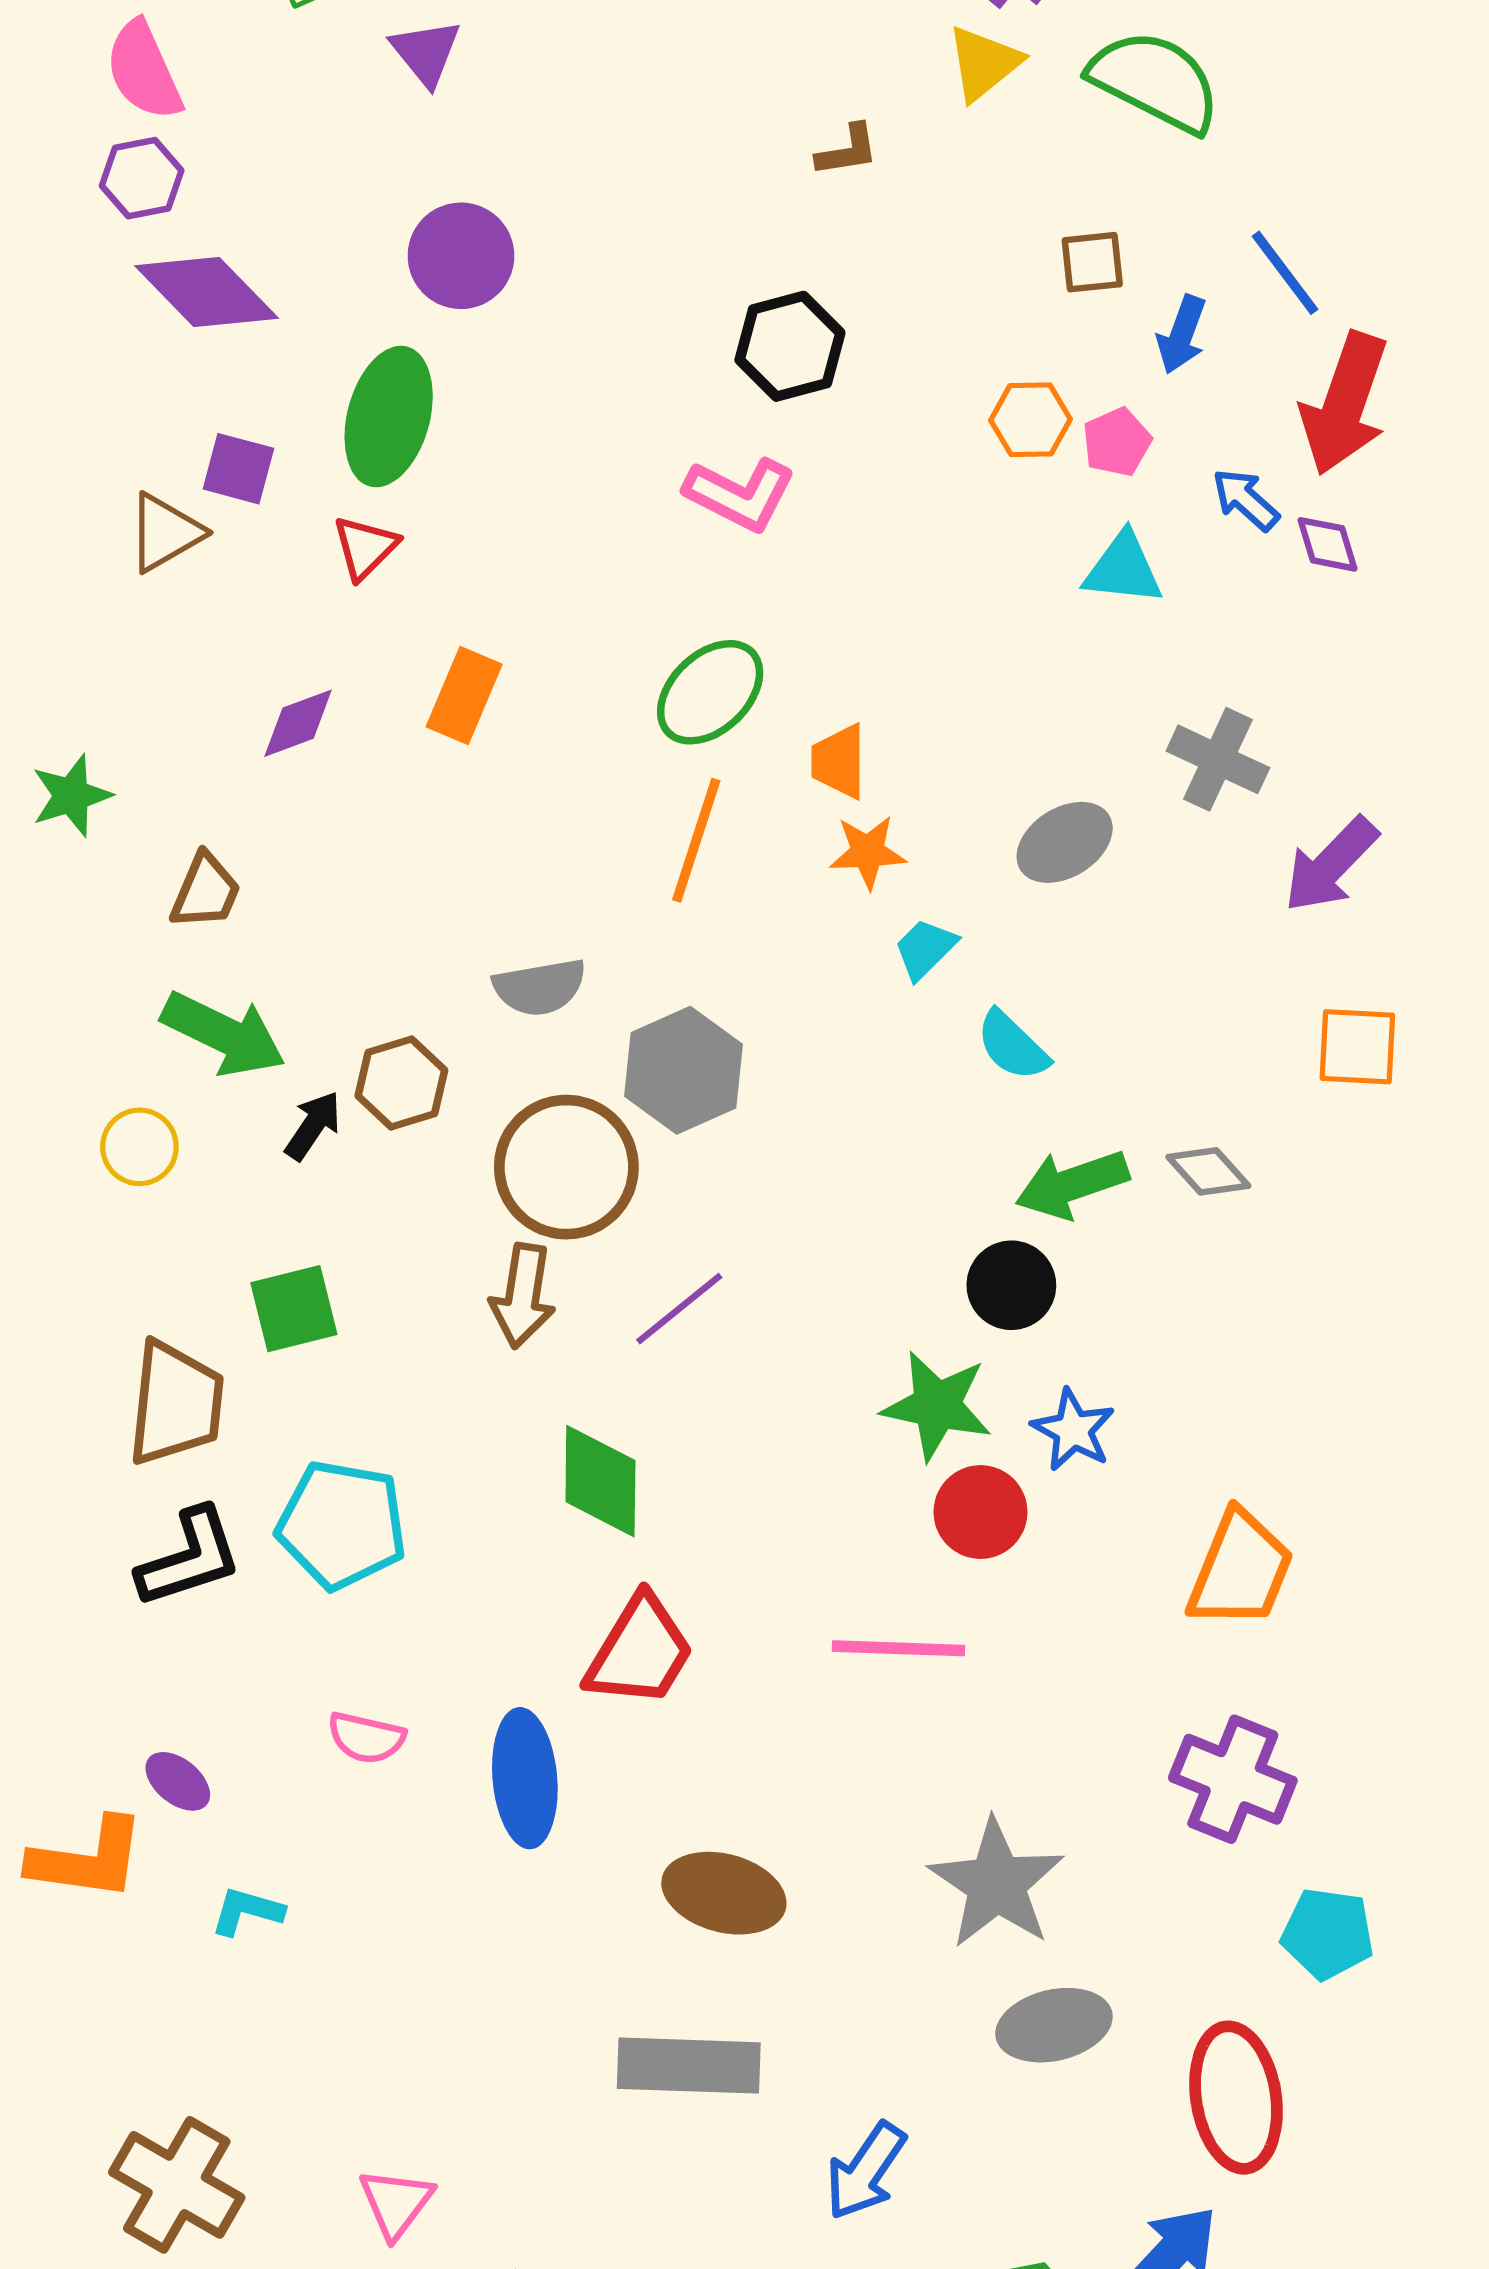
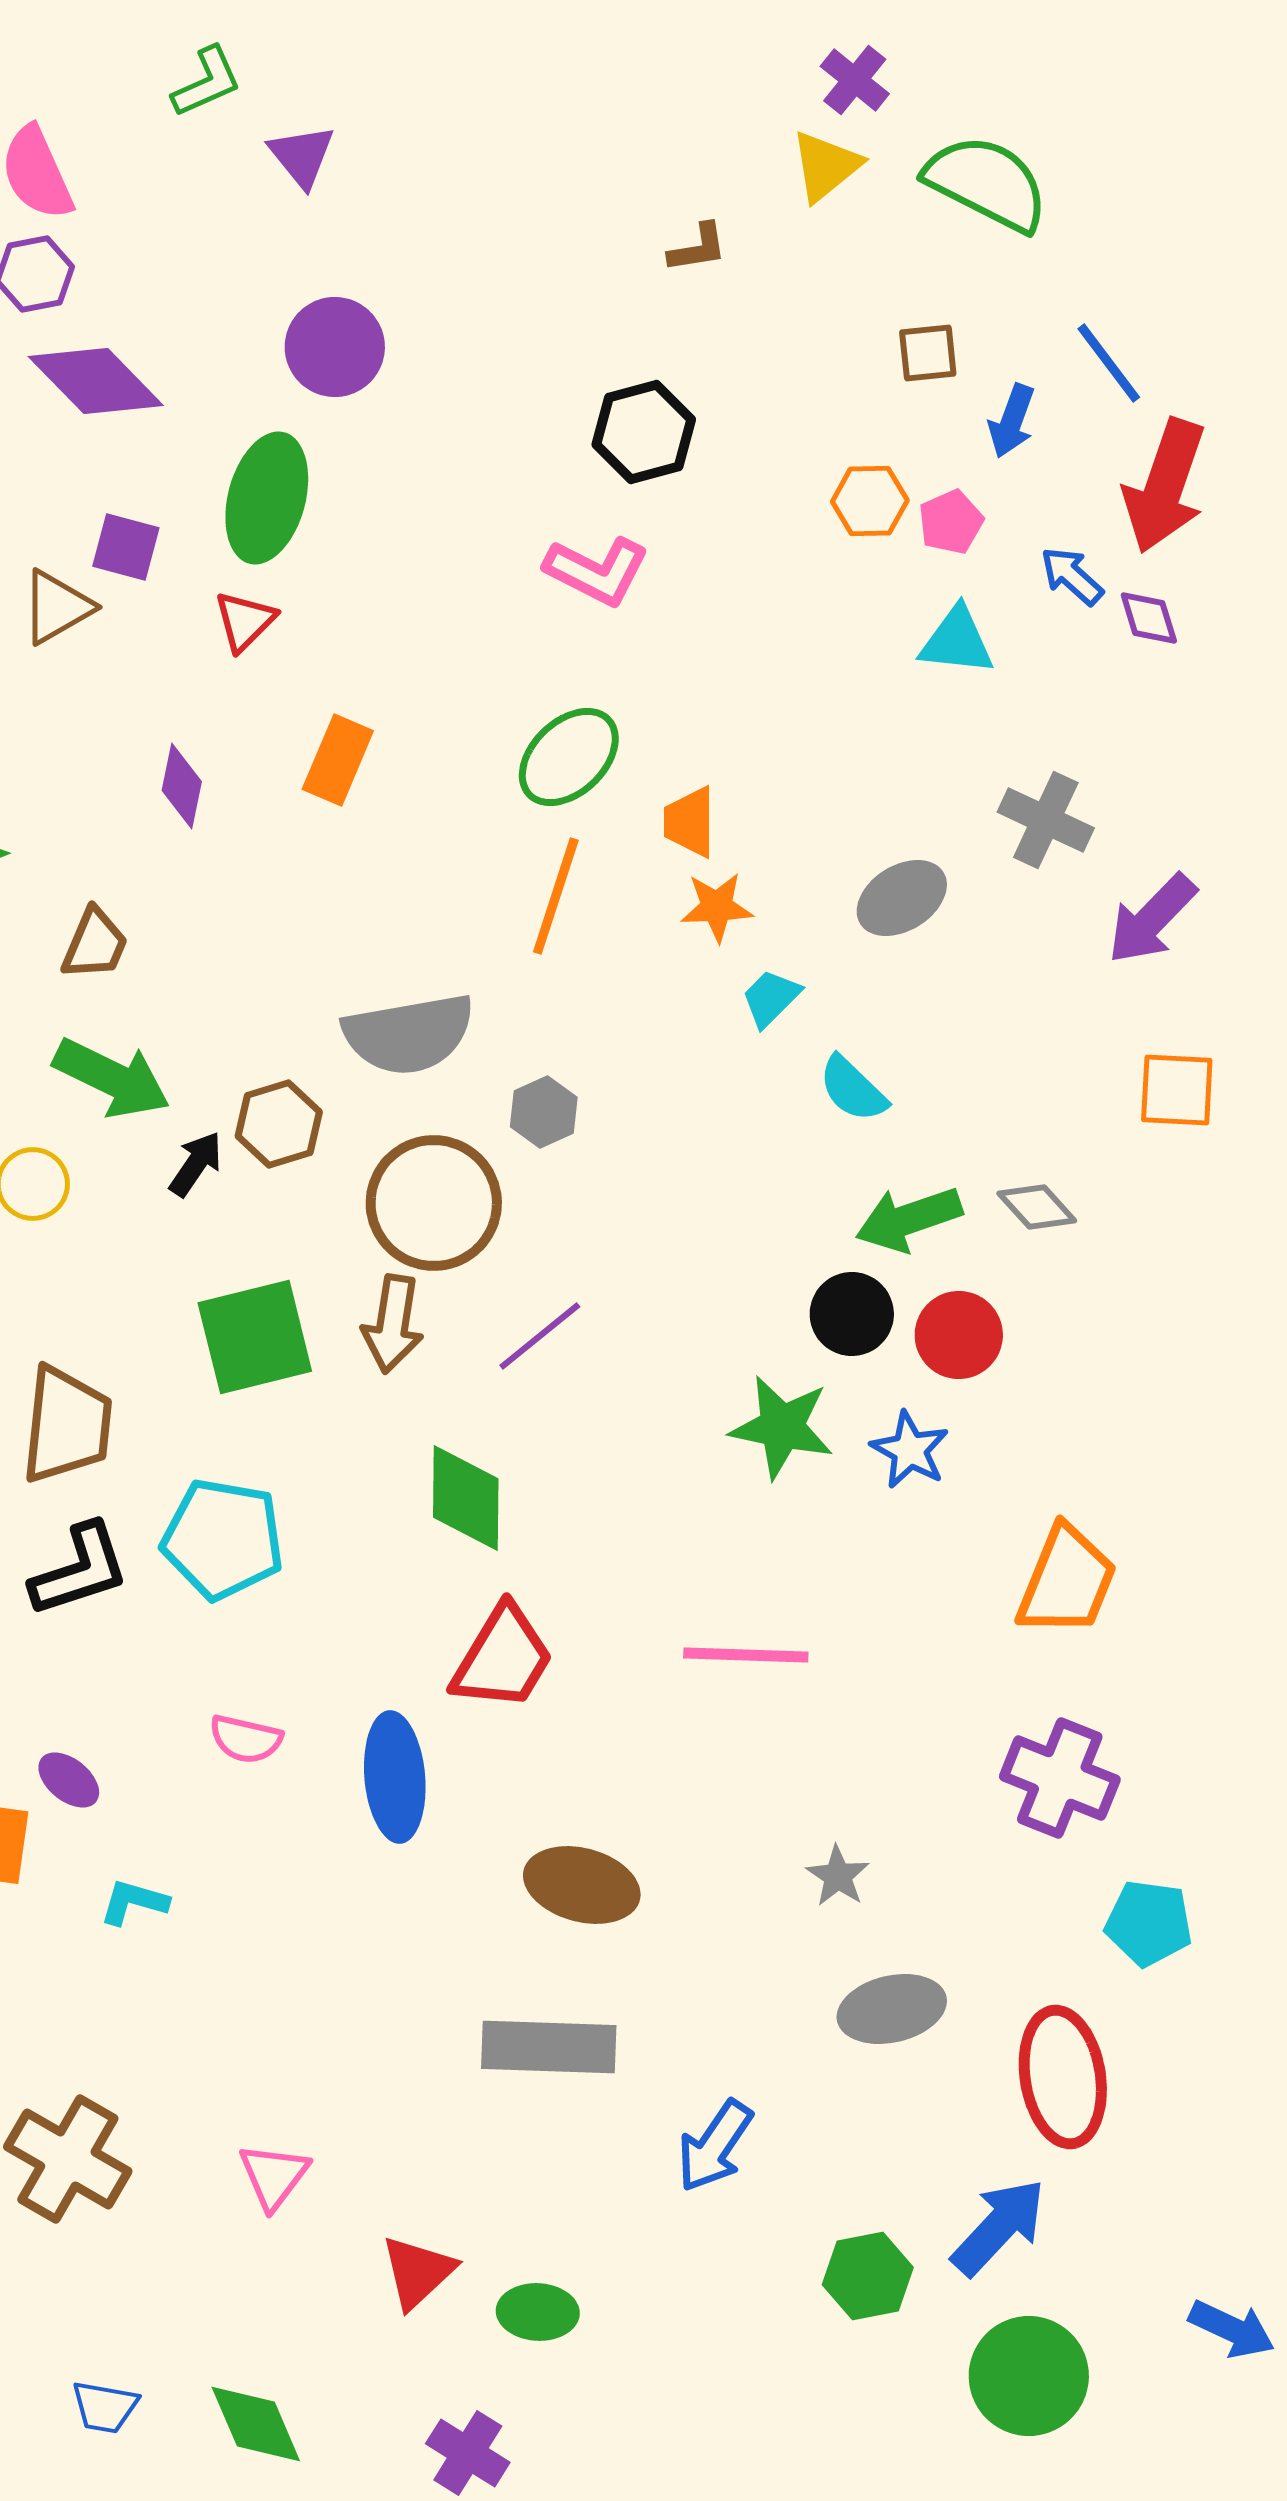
purple diamond: (298, 723) -> (182, 786), turned -58
gray semicircle: (540, 987) -> (409, 1034), size x1.5
gray hexagon: (683, 1070) -> (544, 1112), size x0.6
green square: (294, 1309) -> (255, 1337), moved, size x1.4
red circle: (981, 1512) -> (959, 1335), moved
gray star: (996, 1884) -> (838, 1876), size x0.5

